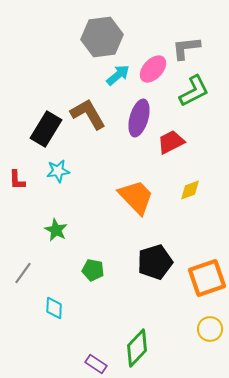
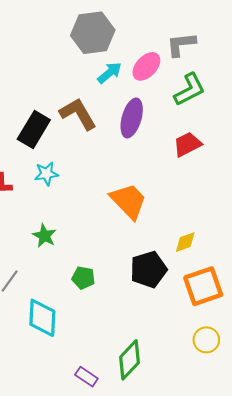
red trapezoid: (171, 142) -> (187, 144), moved
yellow diamond: (190, 190) -> (185, 242), moved
cyan diamond: (54, 308) -> (42, 318), size x1.6

